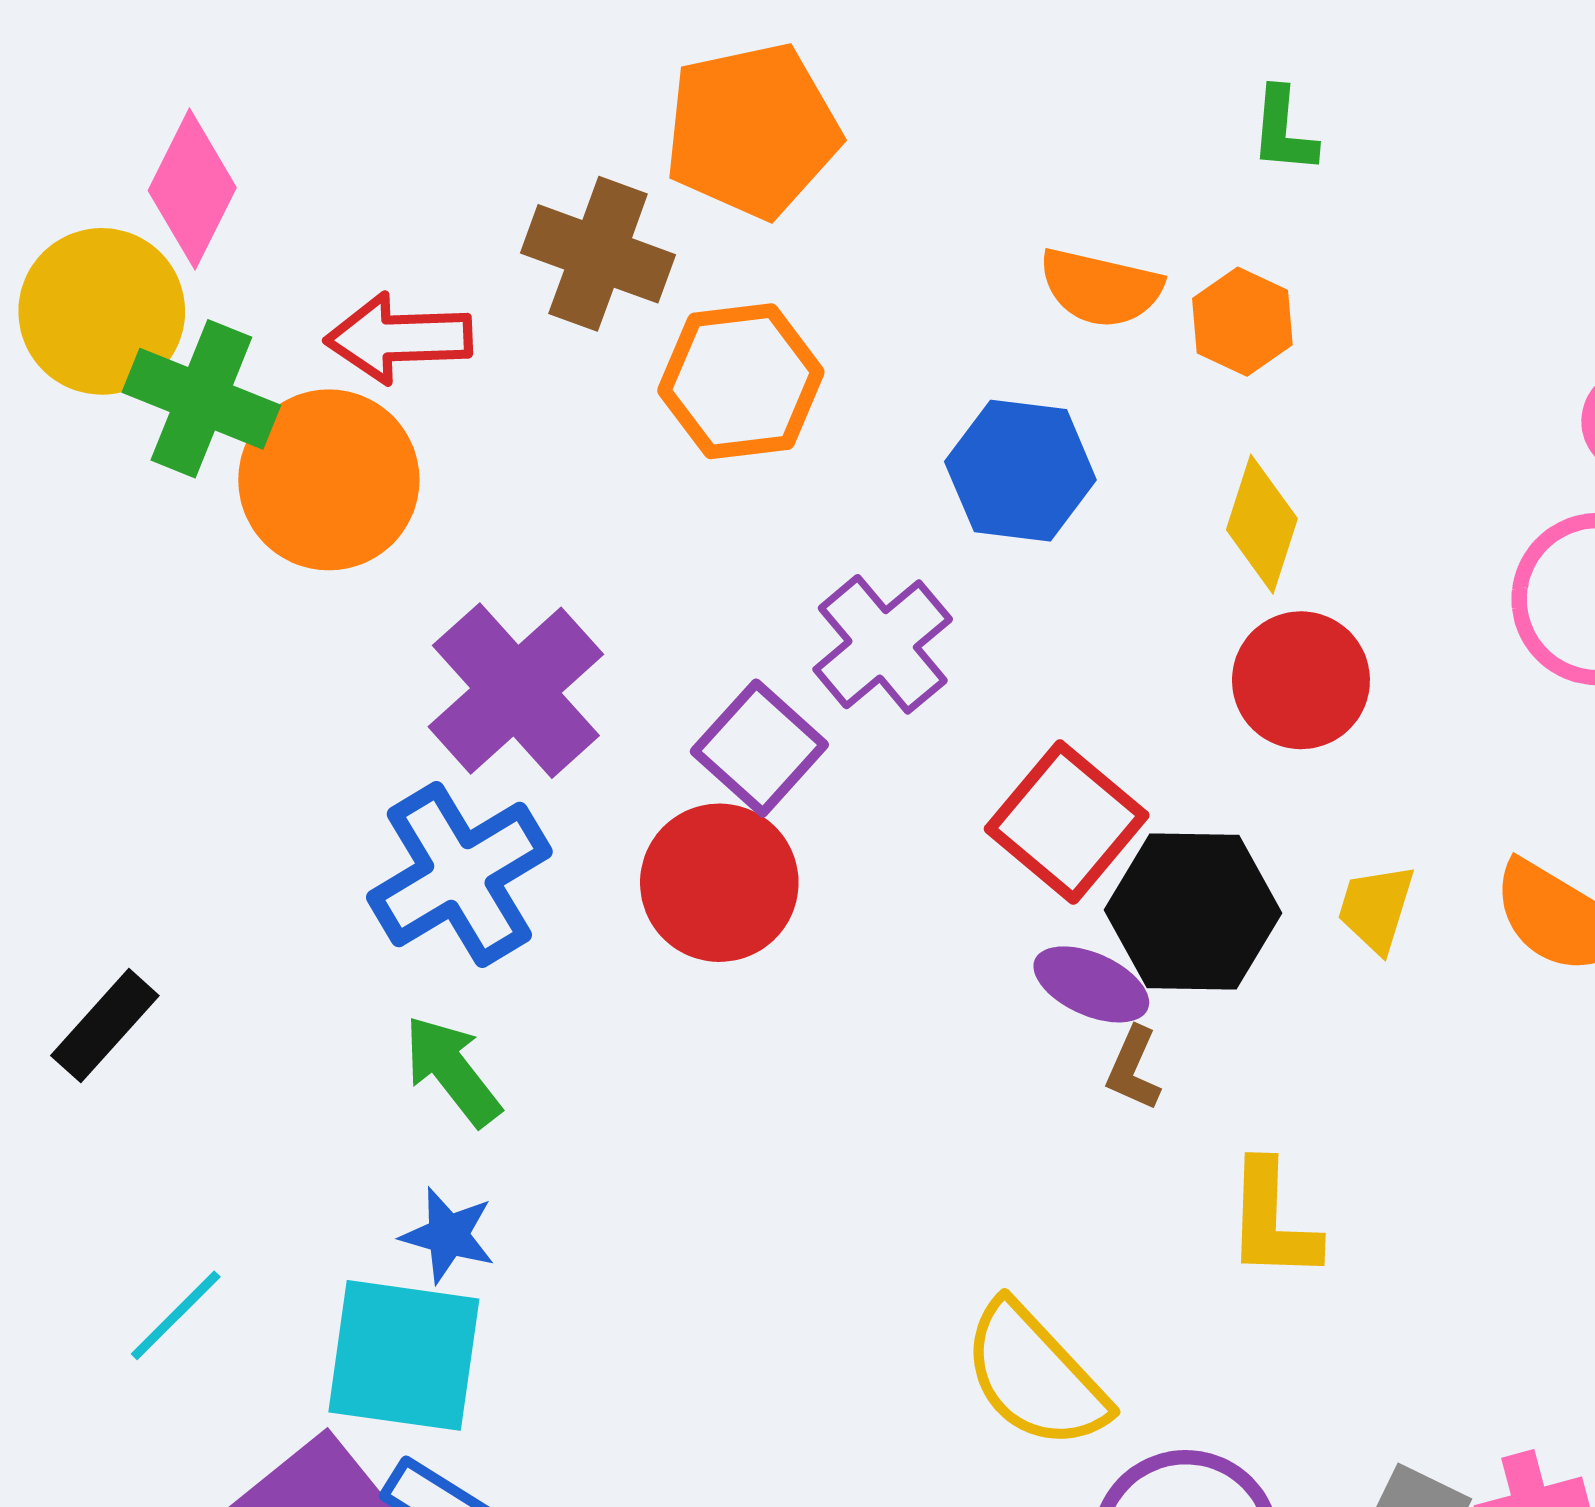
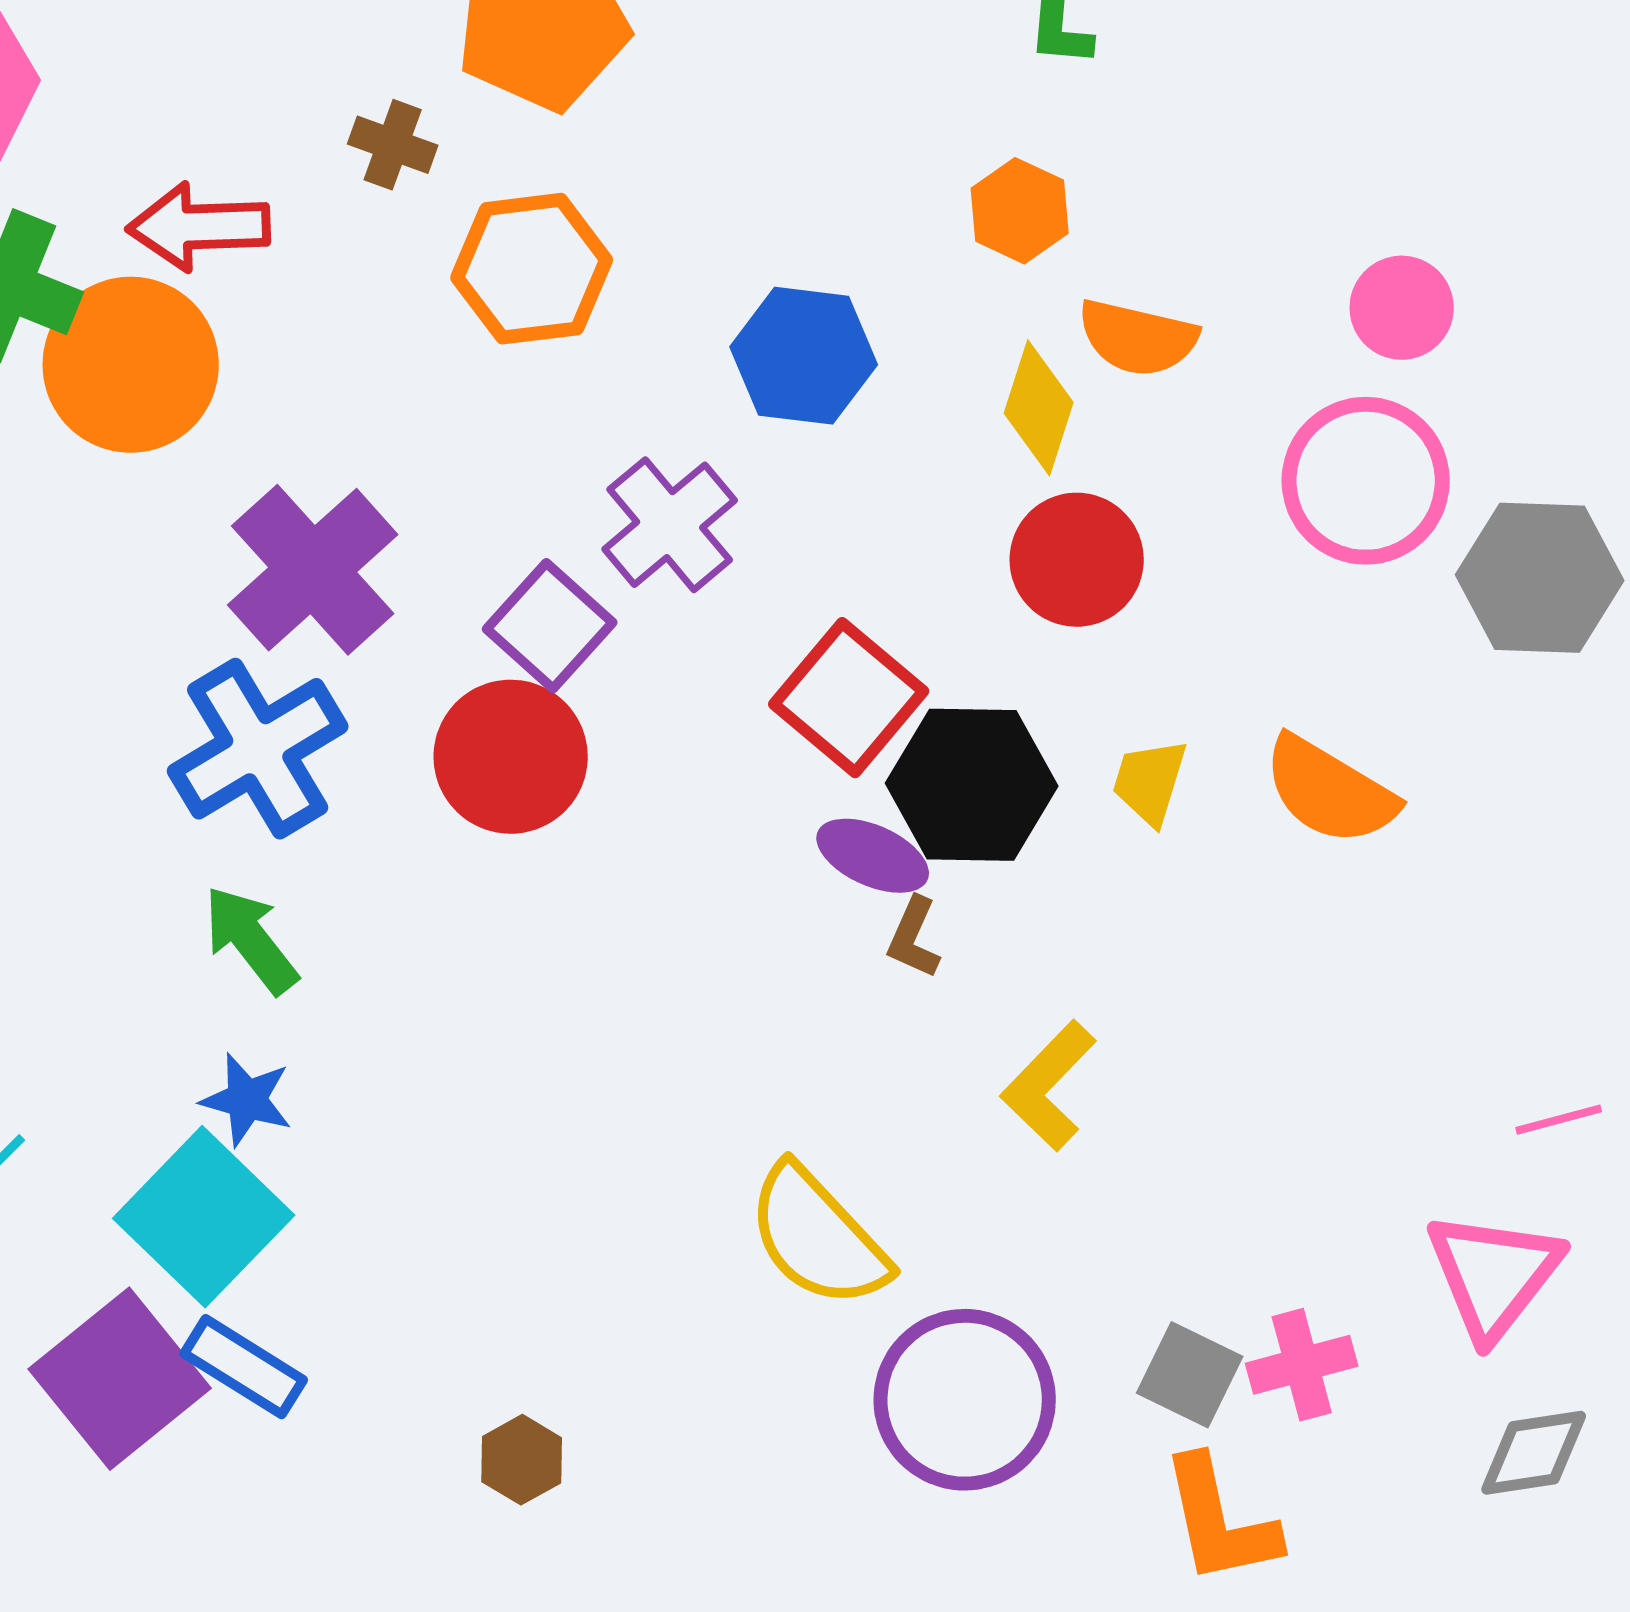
brown cross: (598, 254) -> (393, 145), size x0.6
orange semicircle: (1101, 288) -> (1138, 338), moved
yellow L-shape: (1272, 1221) -> (1049, 1086), turned 42
cyan square: (404, 1355) -> (204, 1217), turned 36

